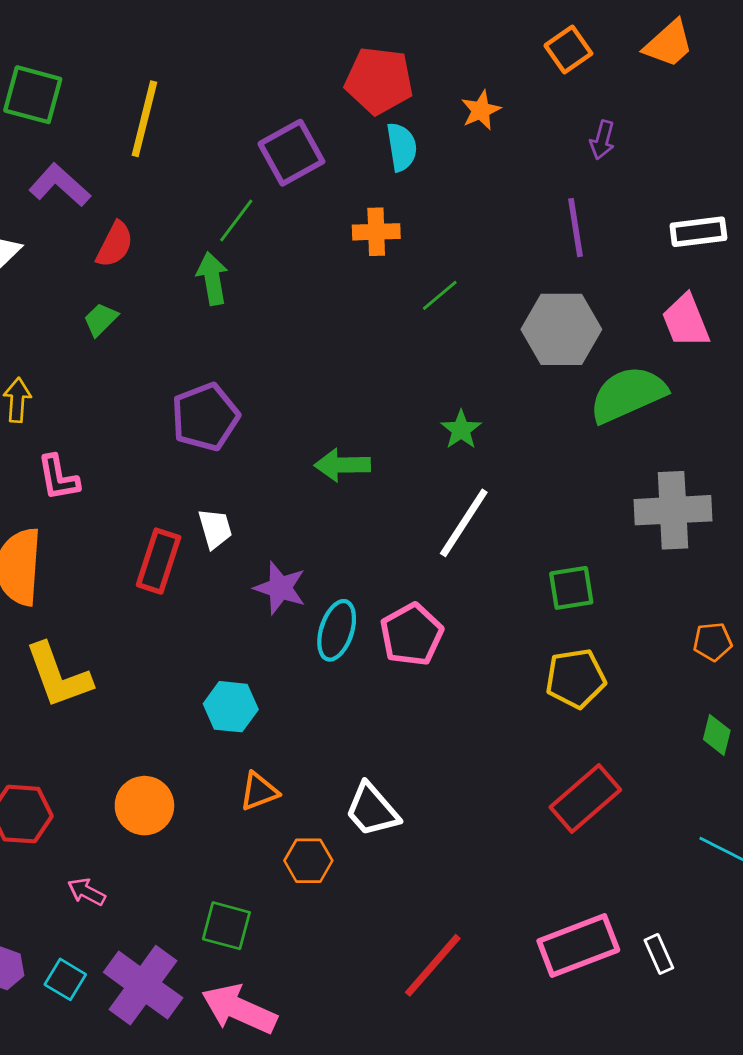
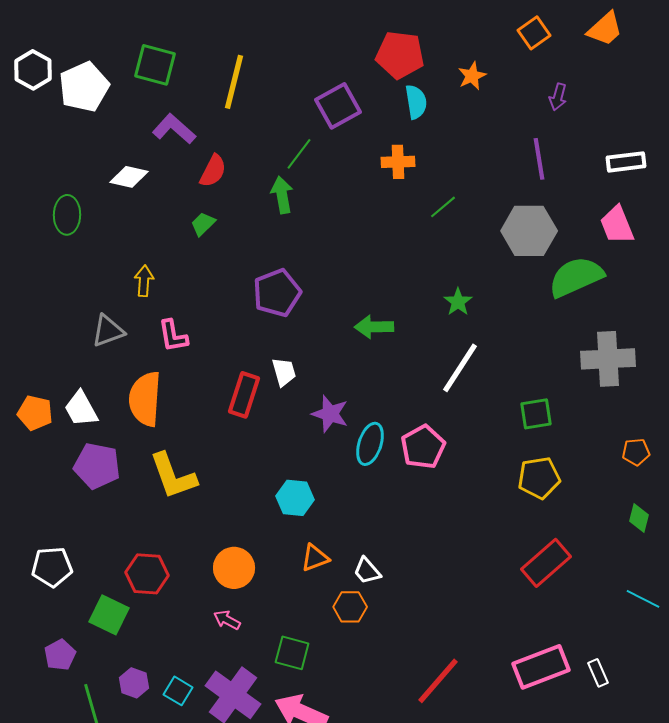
white trapezoid: (372, 810) -> (367, 571), moved, size x0.7
pink arrow: (86, 892) -> (227, 620), moved

